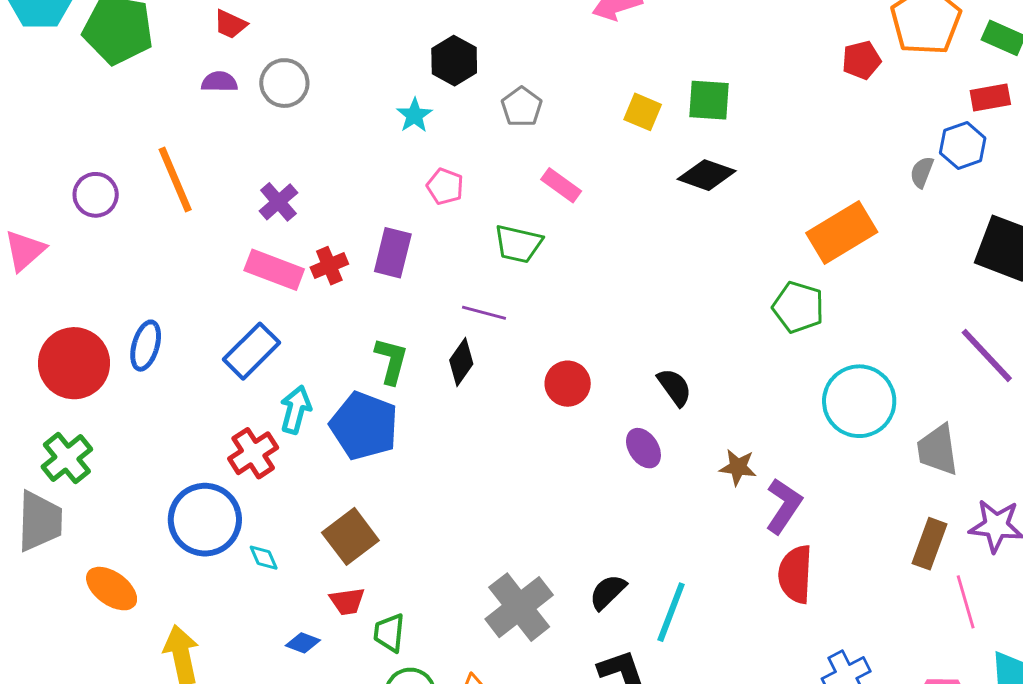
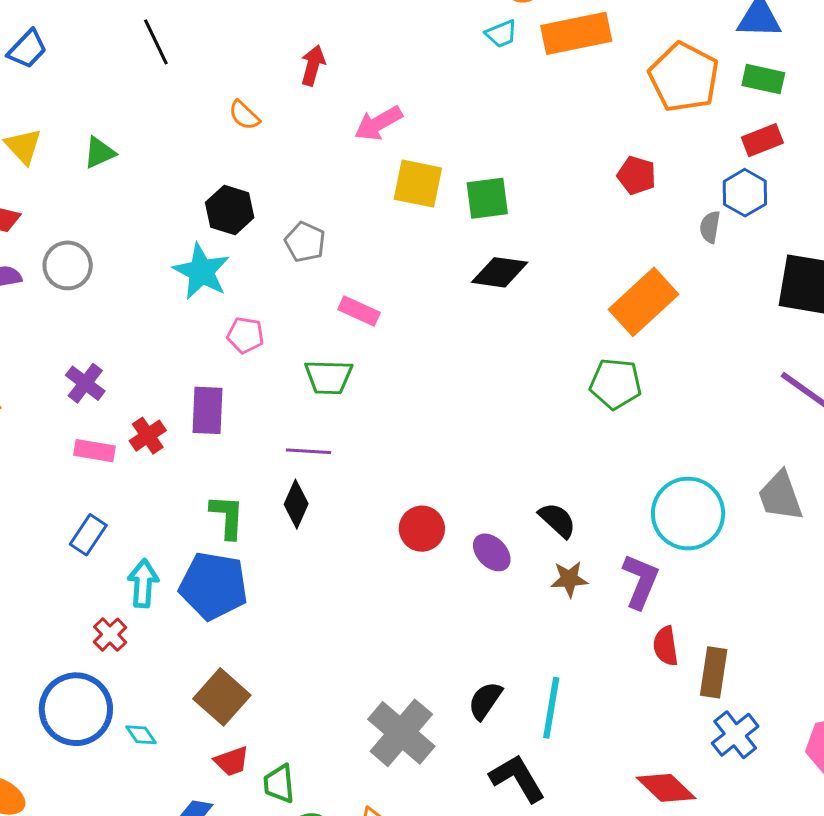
red pentagon: (861, 60) -> (637, 175), moved, turned -30
yellow square: (643, 112) -> (418, 184), moved, size x1.4
cyan star: (414, 115) -> (201, 271), size x1.6
pink rectangle: (274, 270) -> (94, 451), size x0.7
blue rectangle: (251, 351) -> (88, 535), size x0.7
red circle: (568, 384) -> (422, 529), moved
black semicircle: (675, 387) -> (557, 520), moved
cyan circle: (859, 401) -> (688, 513), moved
red cross: (253, 453) -> (110, 635), size x0.7
brown star: (738, 467) -> (569, 579), moved
brown rectangle: (929, 544) -> (714, 672), moved
red semicircle: (795, 574) -> (666, 646), size x0.7

